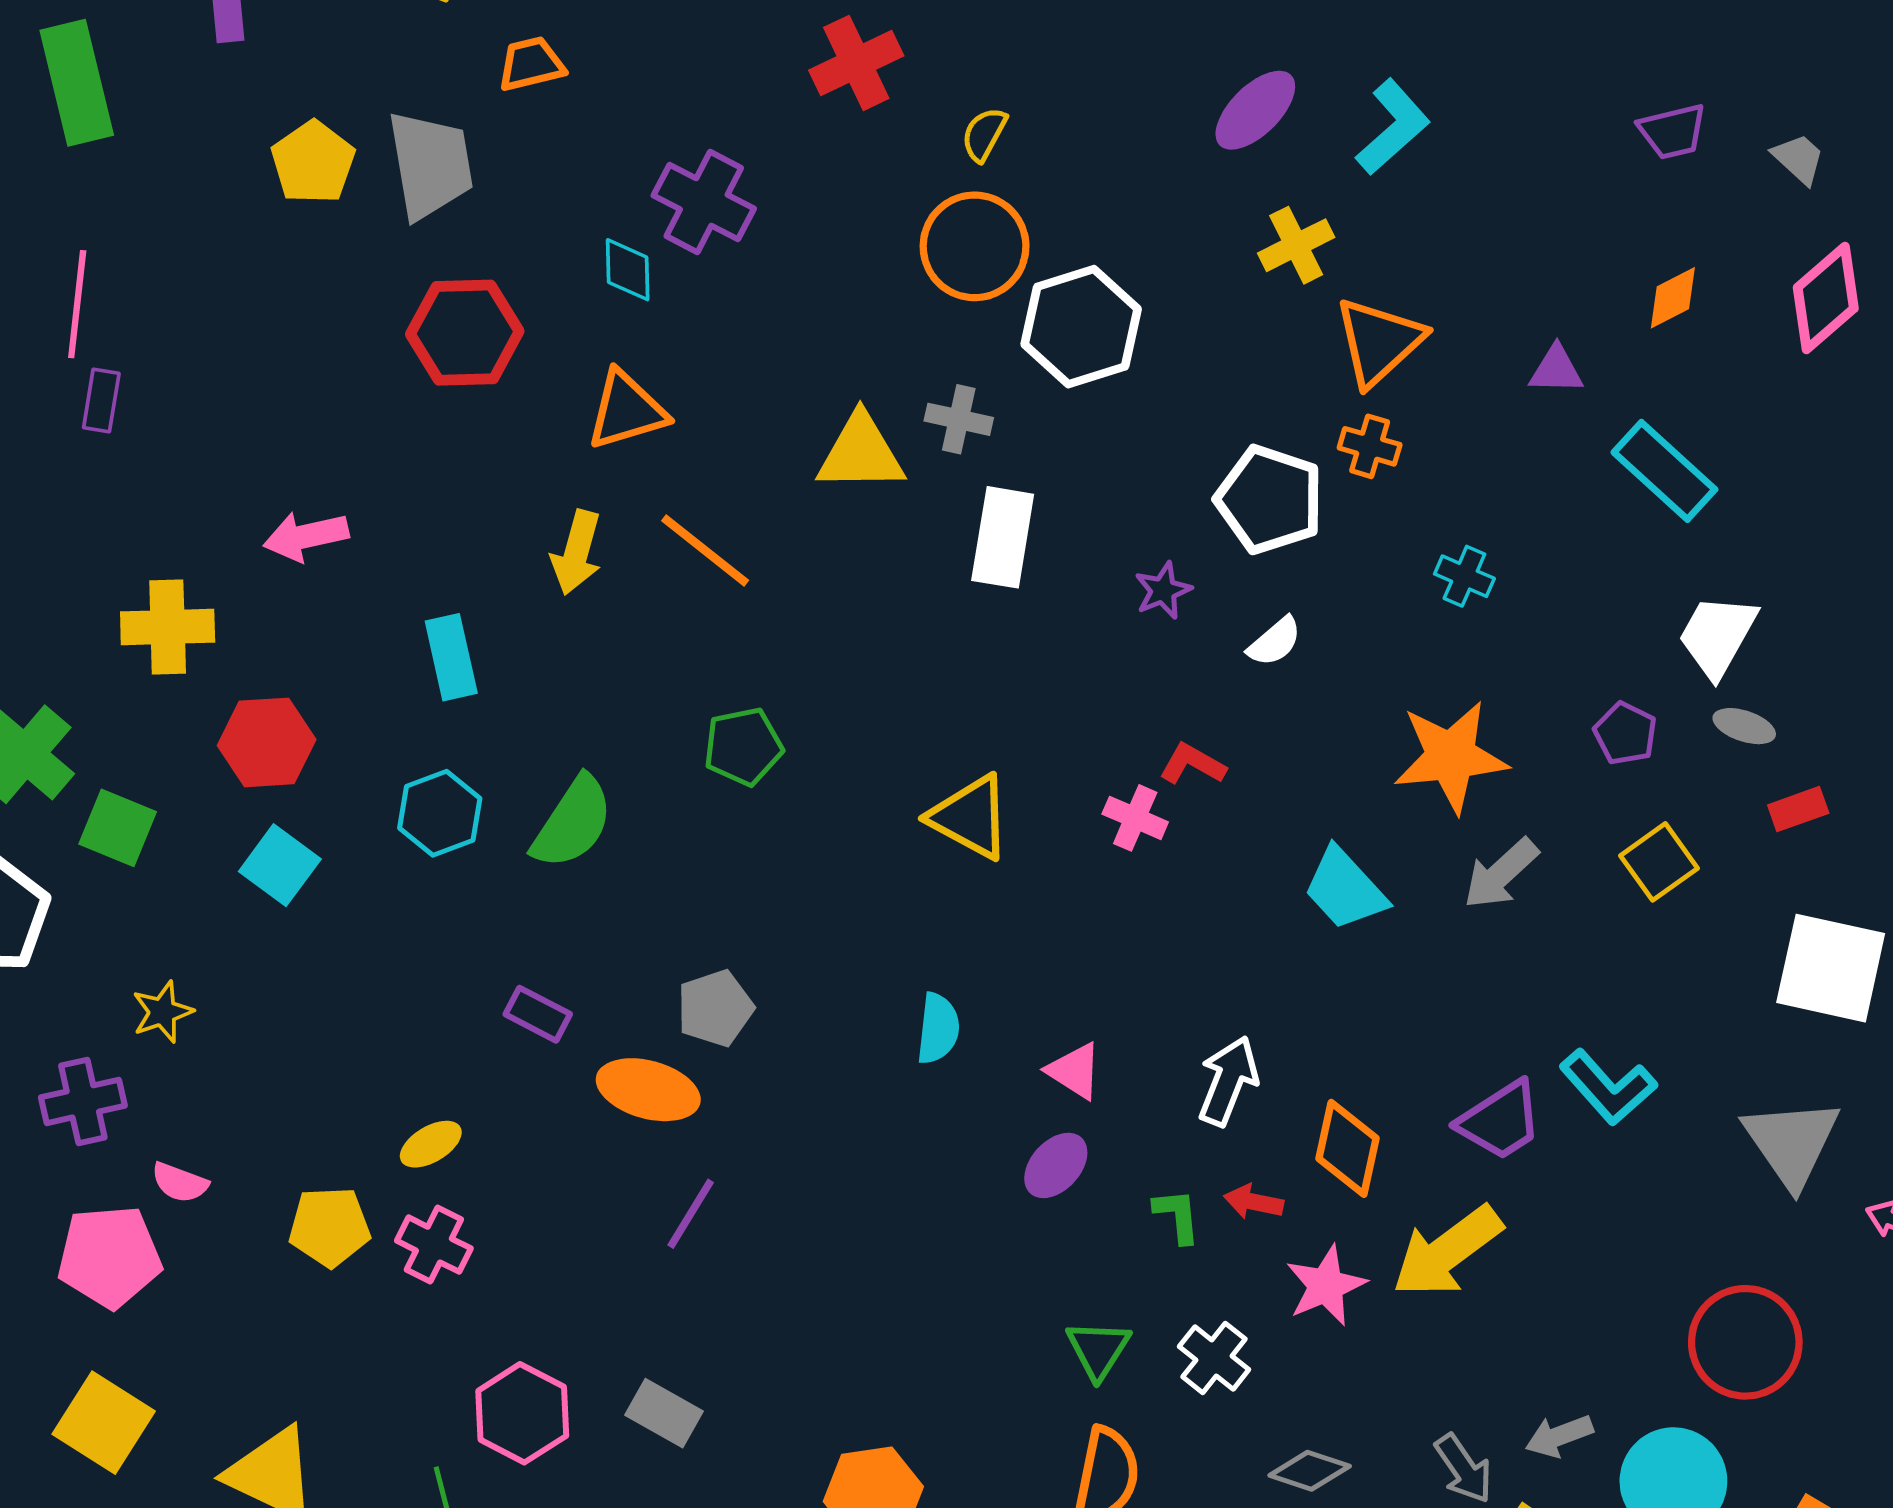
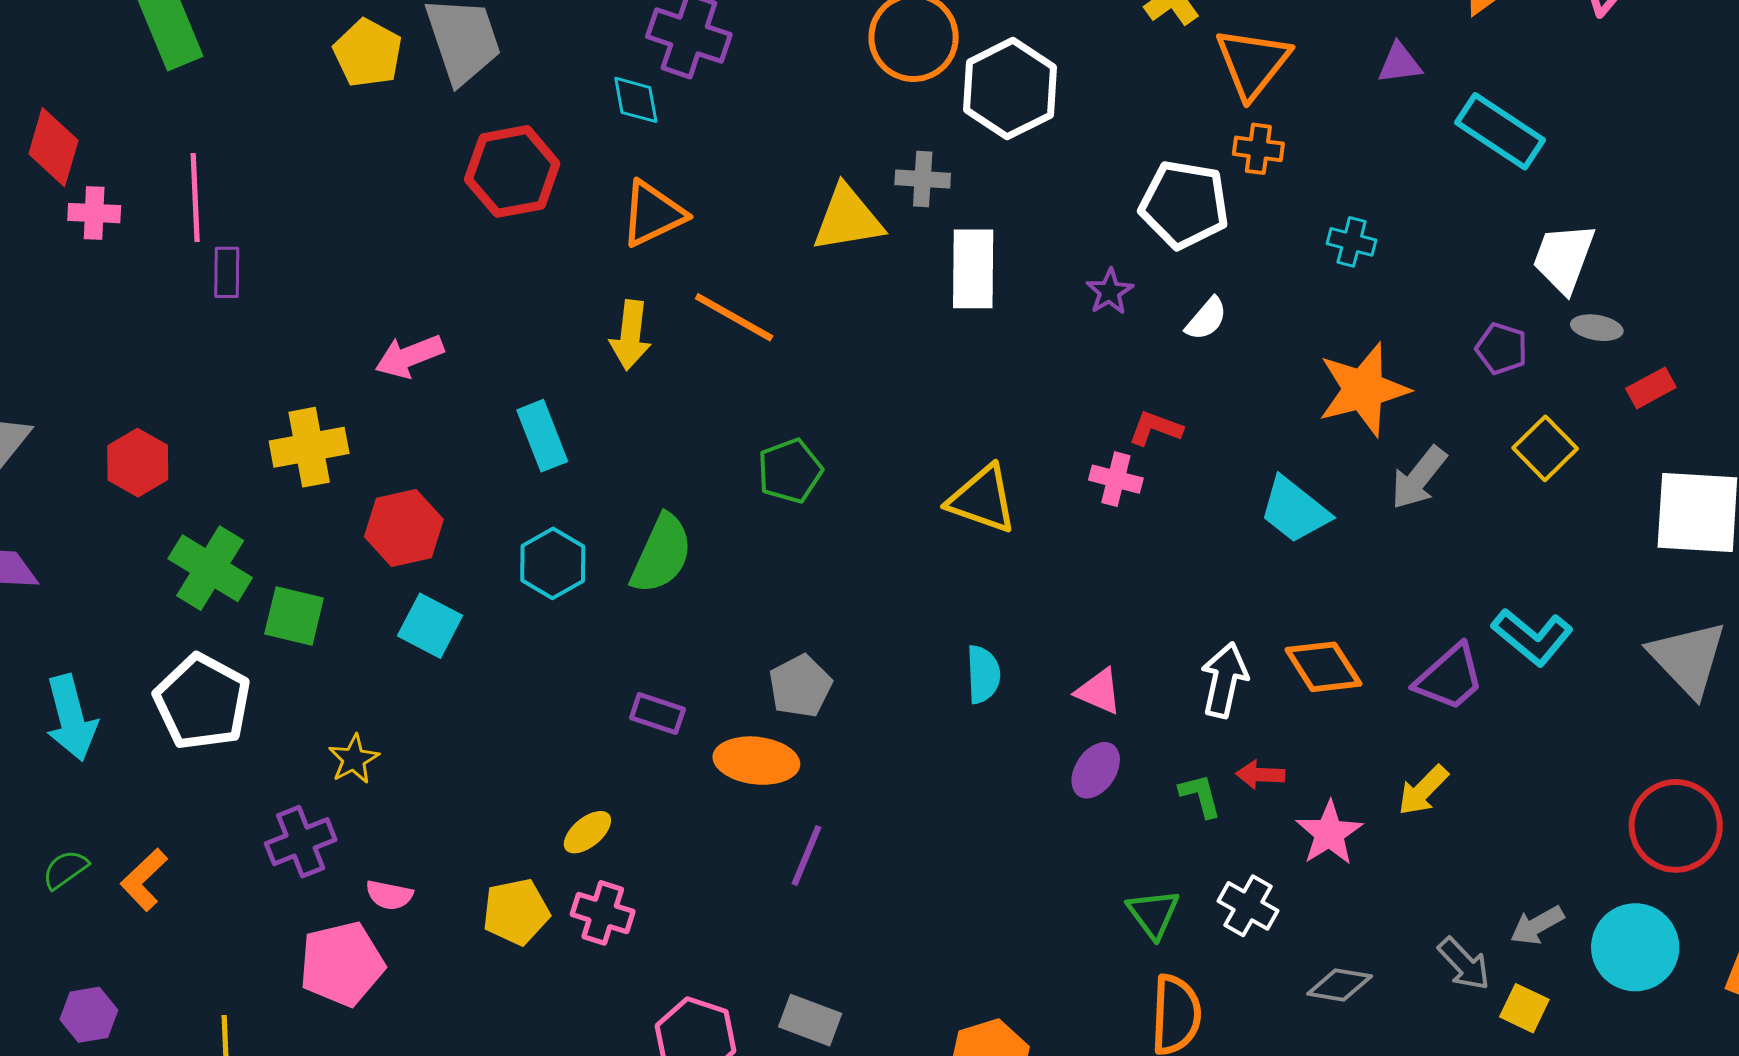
orange diamond: (1348, 1148) -> (1323, 667), moved, turned -36
yellow arrow: (1447, 1252) -> (1423, 790), size x0.6

